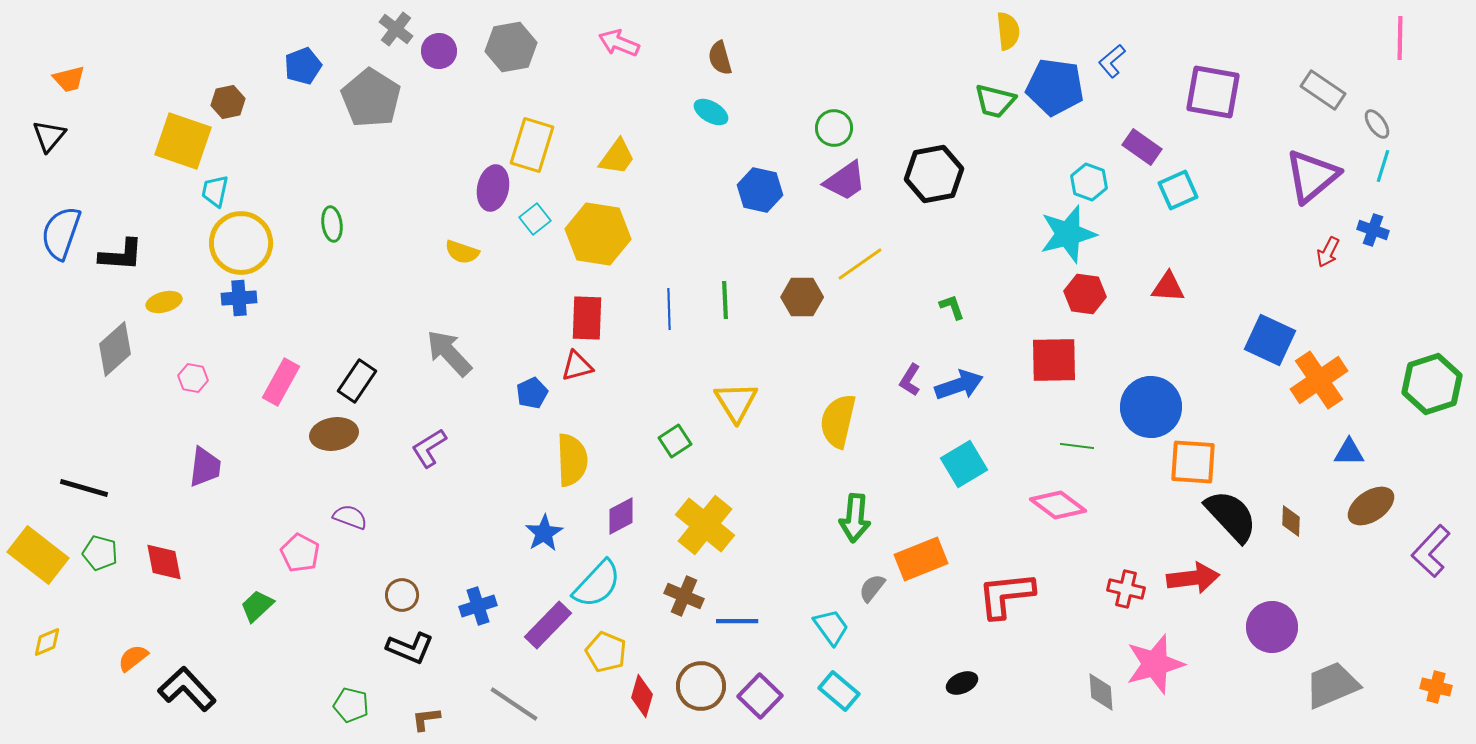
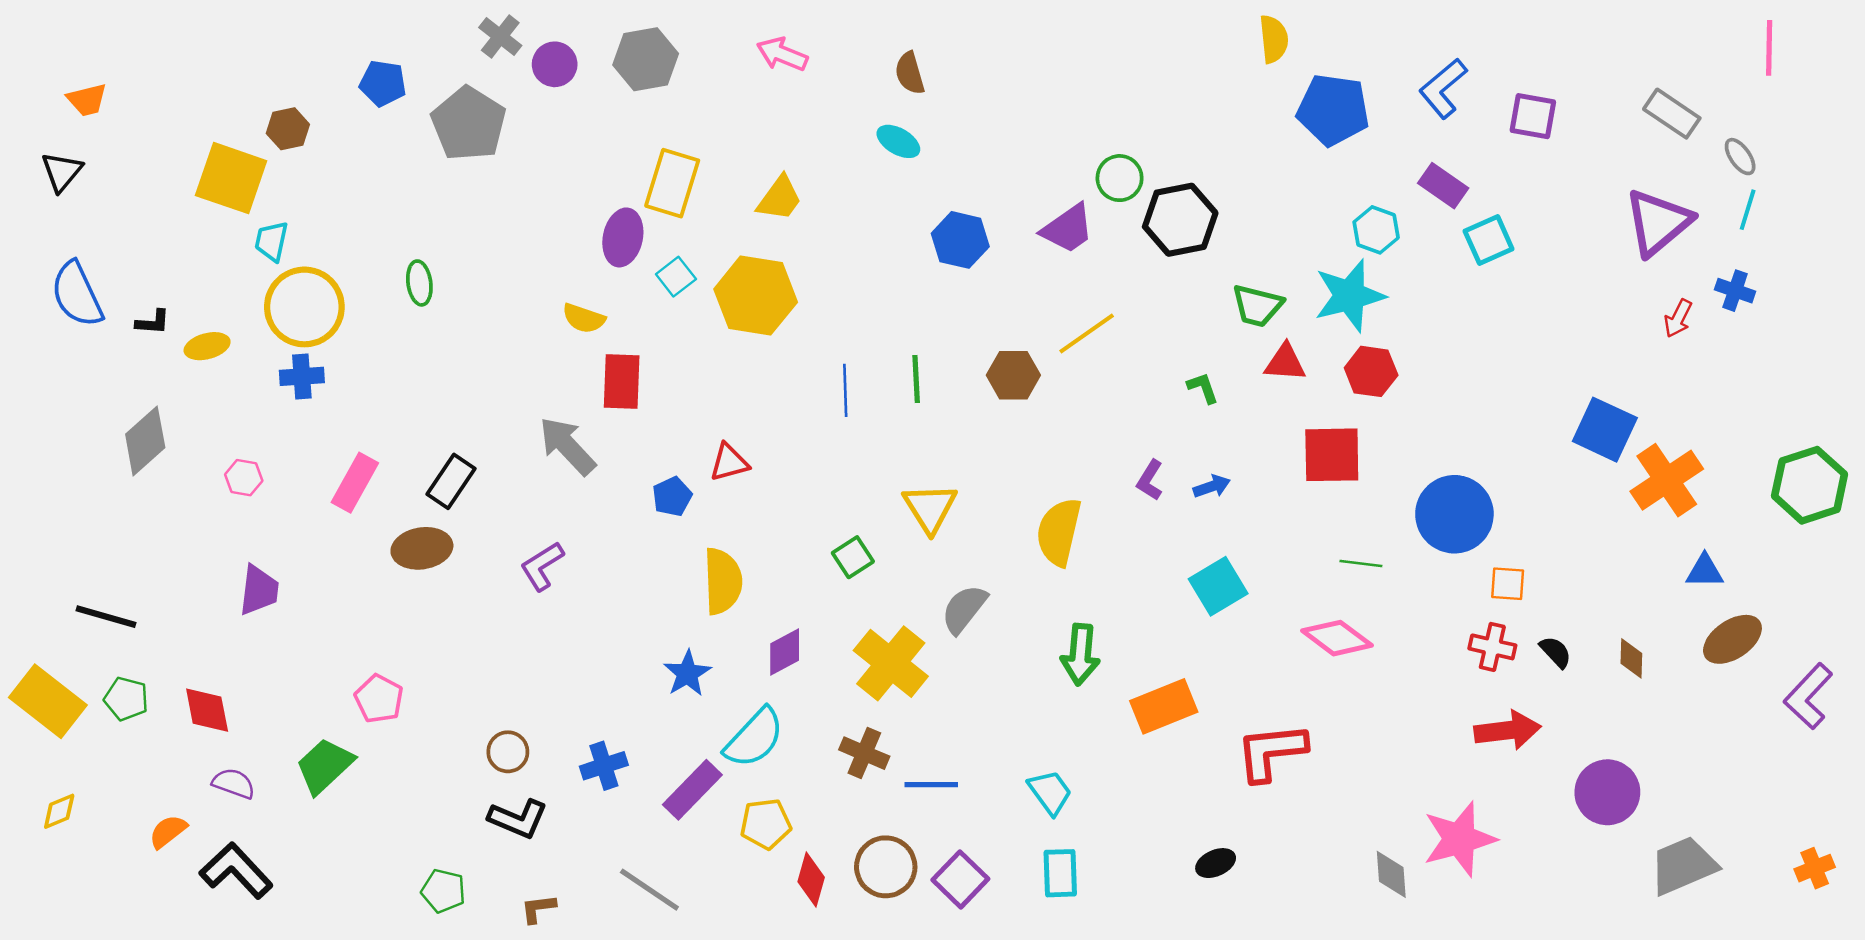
blue L-shape: (1112, 61) -> (1443, 88), moved, size x1.4
blue pentagon: (303, 66) -> (383, 83), turned 30
purple square: (1213, 92) -> (1533, 116), size x0.7
green trapezoid: (995, 101) -> (1257, 306), moved
green circle: (834, 128) -> (1120, 178), moved
blue semicircle: (61, 233) -> (77, 294), turned -44
black L-shape: (121, 255) -> (153, 322), size x0.6
red triangle: (1168, 287) -> (1285, 363), moved
yellow ellipse: (164, 302) -> (207, 346), moved
red rectangle: (587, 318) -> (622, 382), moved
blue arrow: (959, 385) -> (1212, 486), size x0.6
orange square: (1193, 462) -> (1508, 584), size x0.6
black semicircle: (1231, 516) -> (1556, 652), size x0.5
purple semicircle: (350, 517) -> (234, 783), moved
gray semicircle: (872, 588) -> (964, 609), moved, size x1.4
red cross: (1126, 589) -> (1492, 647), moved
green trapezoid: (257, 606) -> (325, 766), size x1.4
yellow pentagon: (606, 652) -> (766, 824), turned -30
orange cross: (1436, 687) -> (1815, 868), turned -36
cyan rectangle: (839, 691) -> (1060, 873), turned 48

